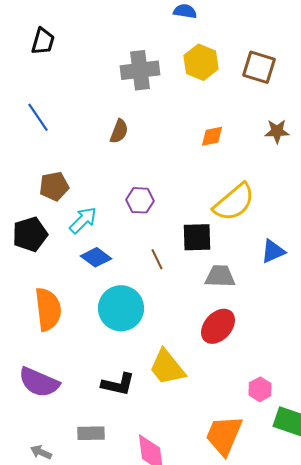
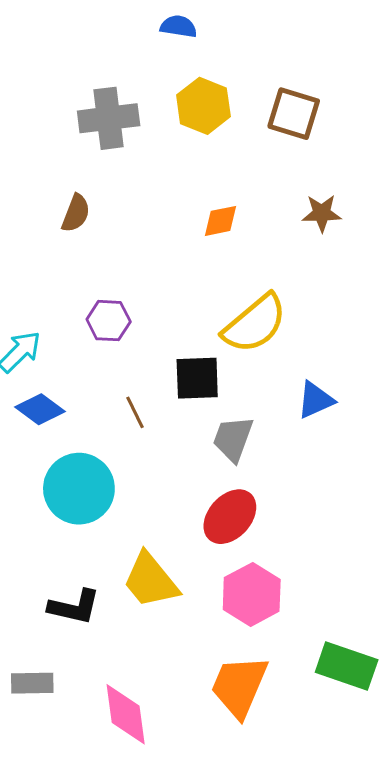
gray trapezoid: (220, 276) -> (233, 439), turned -72
pink hexagon: (260, 389) -> (252, 594), moved, size x1.6

